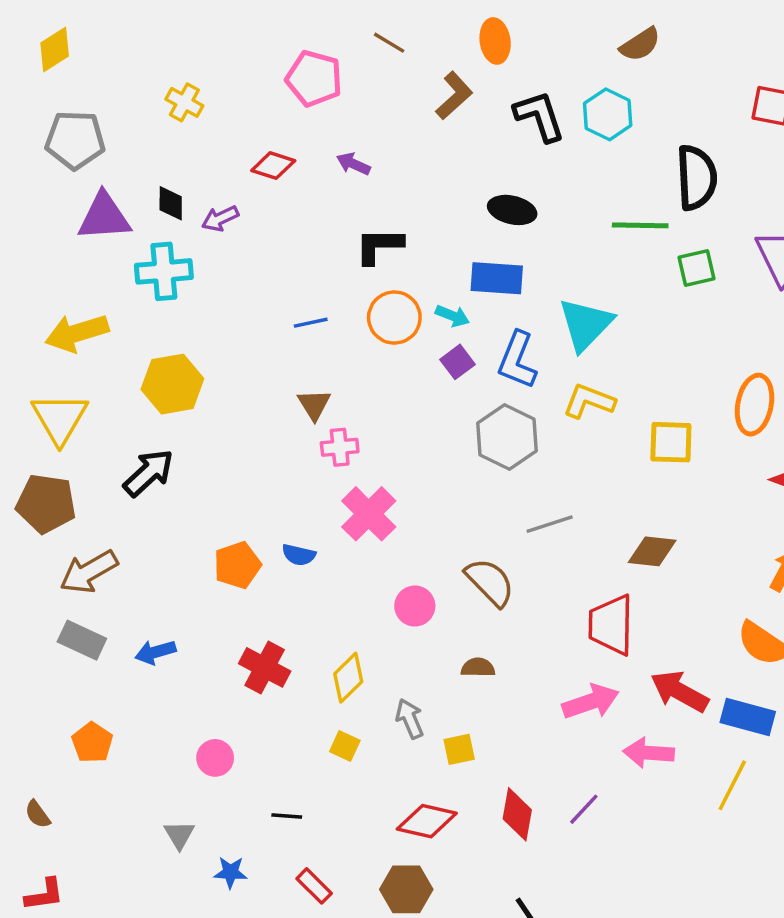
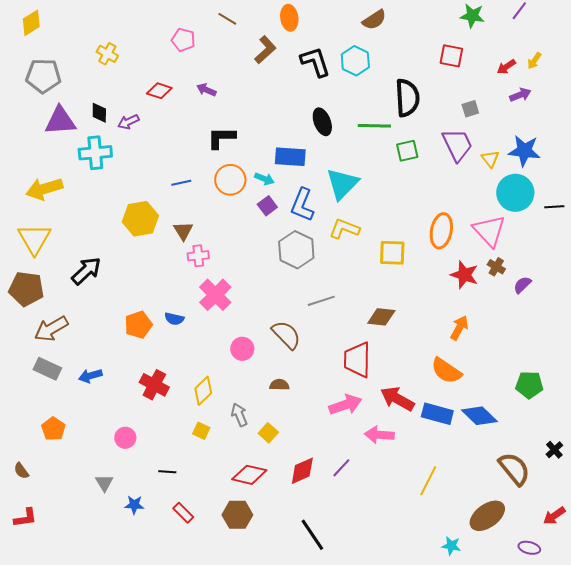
pink pentagon: (314, 79) -> (183, 40), size x0.7
black ellipse: (512, 210) -> (322, 122), moved, turned 56
yellow hexagon: (172, 384) -> (140, 219), moved
yellow square: (459, 749) -> (268, 433), turned -36
yellow line: (732, 785) -> (428, 481), moved
red diamond: (517, 814) -> (302, 471), turned 56

